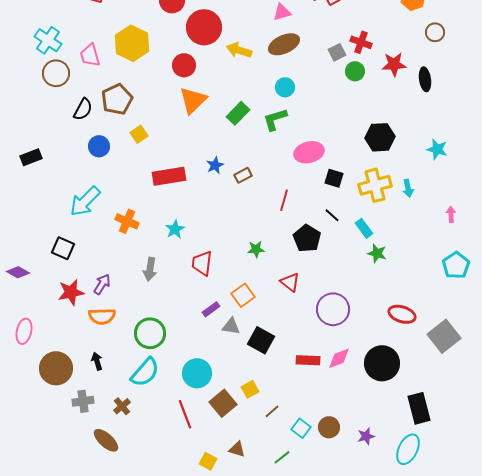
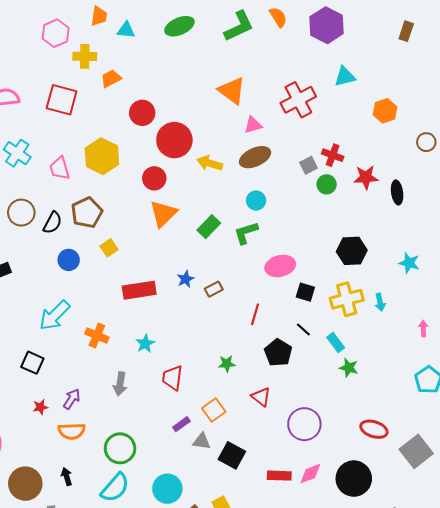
brown circle: (435, 32) -> (426, 142), moved
brown circle: (56, 73) -> (21, 213), moved
red star: (71, 292) -> (40, 407), size x0.6

